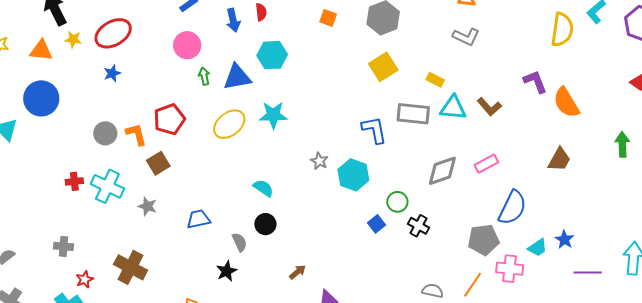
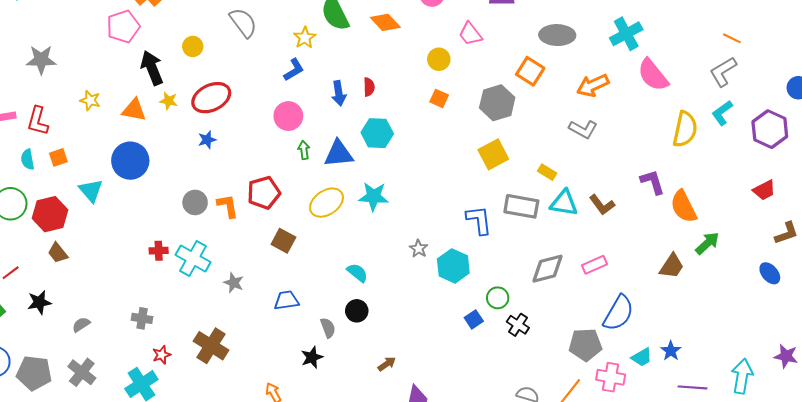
green arrow: (622, 144) -> (707, 243), moved, turned 45
brown square: (158, 163) -> (283, 241), moved, turned -35

